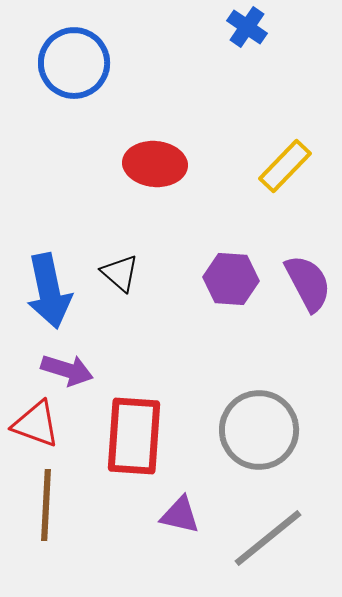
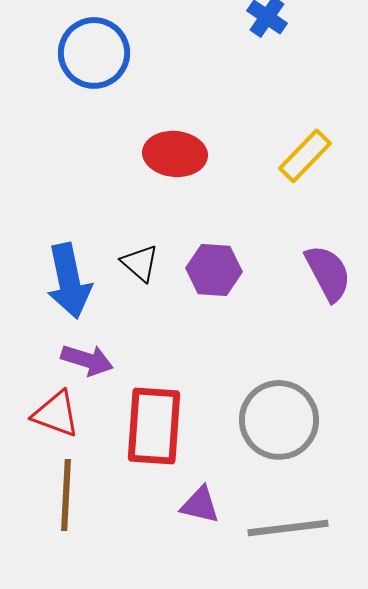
purple hexagon: (231, 279) -> (214, 270), moved
gray line: (268, 538) -> (288, 528), turned 32

